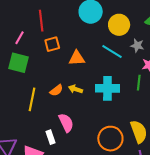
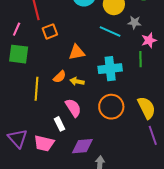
orange triangle: (77, 58) -> (77, 52), moved
yellow arrow: (75, 89) -> (77, 81), moved
orange circle: (110, 139) -> (111, 107), moved

